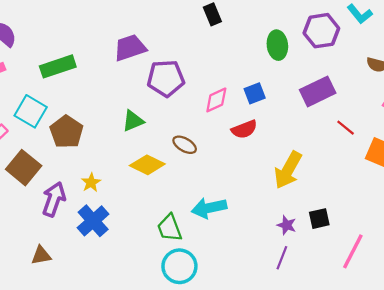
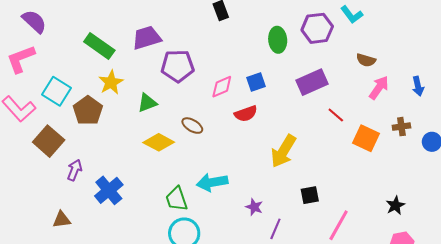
green rectangle: (58, 66) -> (99, 46), moved, turned 52
yellow star: (91, 183) -> (111, 82), moved, size x1.4
purple arrow: (54, 199) -> (75, 170), size x0.7
purple star: (287, 225) -> (254, 207), moved

